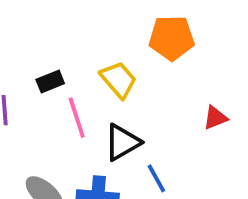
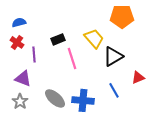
red triangle: (215, 118) -> (138, 77), moved
black triangle: (122, 142) -> (113, 56), moved

